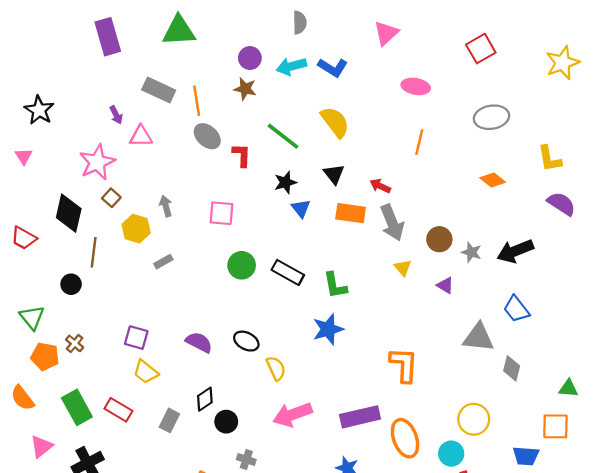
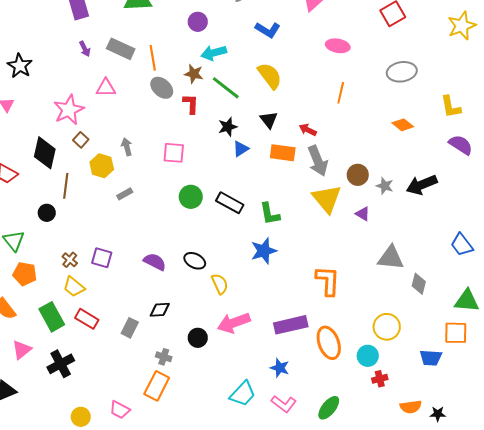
cyan arrow: (291, 66) -> (214, 53), moved
brown star: (245, 89) -> (194, 74), moved
purple arrow: (116, 115) -> (85, 49), moved
blue triangle: (301, 208) -> (241, 149), turned 36
yellow triangle: (403, 268) -> (327, 199), size x2.0
blue trapezoid: (516, 309) -> (462, 245), moved
brown cross: (75, 343) -> (70, 260), moved
yellow trapezoid: (146, 372) -> (74, 287), moved
green triangle: (568, 388) -> (467, 301), size x1.5
black diamond: (205, 399) -> (160, 310), turned 30
black circle: (226, 422) -> (198, 338), moved
gray cross: (246, 460) -> (164, 357), moved

